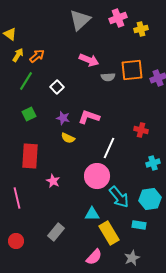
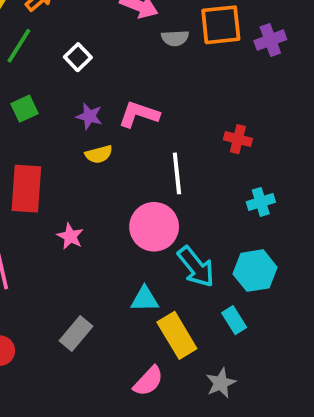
yellow semicircle: (68, 138) -> (99, 154), turned -40
white line: (109, 148) -> (177, 173), turned -30
cyan rectangle: (139, 225) -> (234, 320), turned 48

